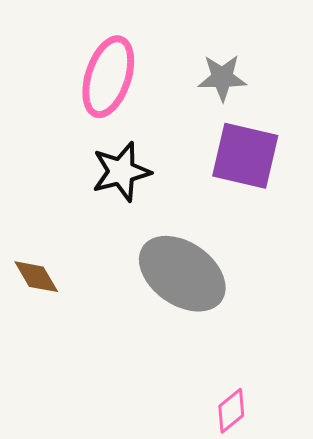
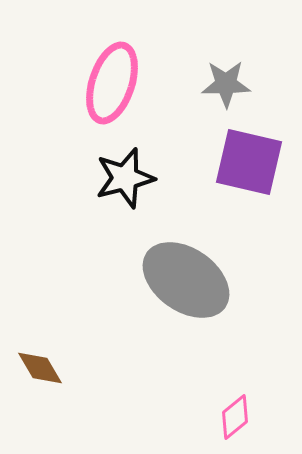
brown diamond: (36, 277) -> (40, 368), moved

